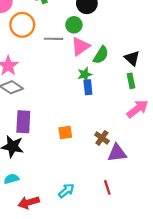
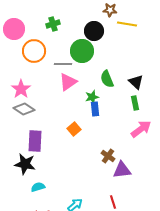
green circle: (74, 25) -> (82, 51), size x1.5
pink triangle: (80, 46) -> (68, 82), moved
green semicircle: (101, 55) -> (107, 79), turned 126
orange square: (65, 133) -> (74, 129), moved, turned -32
cyan semicircle: (11, 179) -> (38, 187), moved

